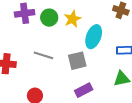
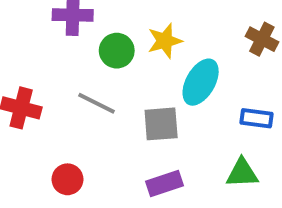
green circle: (49, 18) -> (117, 51), moved

